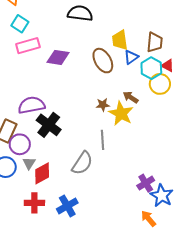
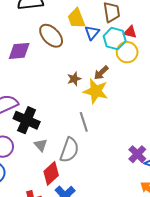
brown ellipse: (103, 61) -> (51, 36), moved
brown arrow: (131, 97) -> (101, 73), turned -63
brown star: (103, 105) -> (74, 79), moved
gray triangle: (29, 163) -> (41, 145), moved
red diamond: (42, 173) -> (51, 173), moved

